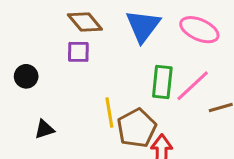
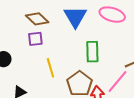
pink line: (193, 86) -> (118, 82), moved
yellow line: (109, 113) -> (50, 68), moved

